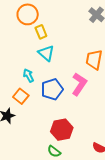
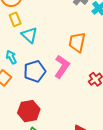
yellow rectangle: (41, 32) -> (15, 19), moved
red hexagon: (62, 130) -> (29, 111), moved

